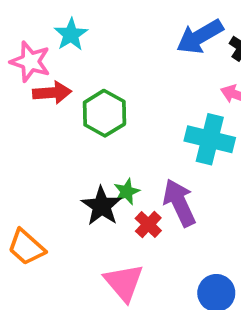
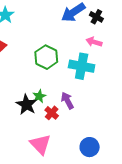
green hexagon: (104, 113) -> (46, 57), moved
purple arrow: (179, 203) -> (67, 101), size x0.7

